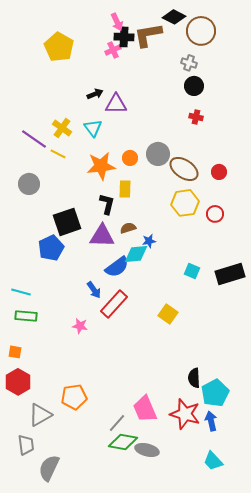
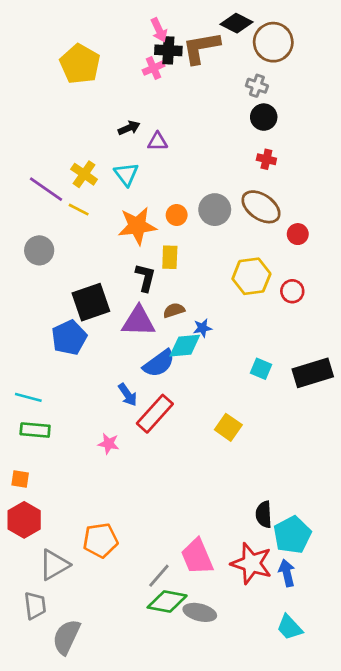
purple triangle: (116, 104) -> (158, 142), size x0.7
brown ellipse: (184, 169) -> (261, 207), moved

